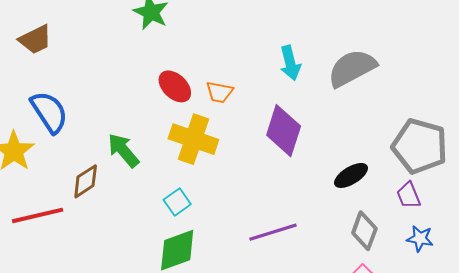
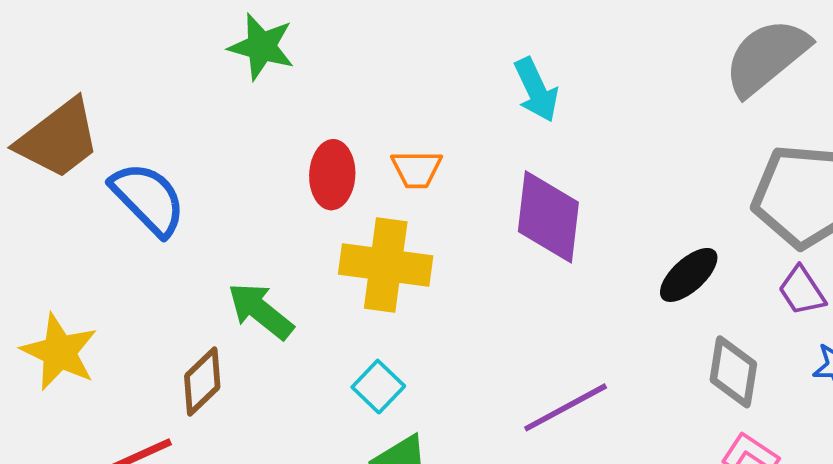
brown trapezoid: (35, 40) -> (58, 139), size x1.4
gray semicircle: (352, 68) -> (767, 57), moved
red ellipse: (175, 86) -> (332, 175), turned 60
blue semicircle: (49, 112) -> (148, 199), moved

